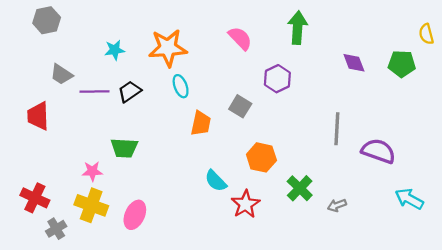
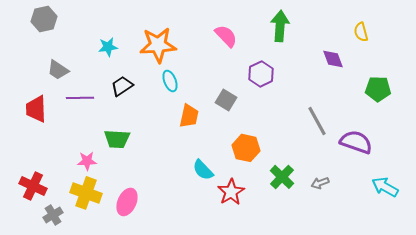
yellow semicircle: (426, 34) -> (361, 32), moved
green pentagon: (402, 64) -> (378, 89), moved
purple line: (94, 91) -> (80, 98), moved
gray line: (337, 129) -> (317, 121), turned -32
gray arrow: (337, 205) -> (320, 183), moved

